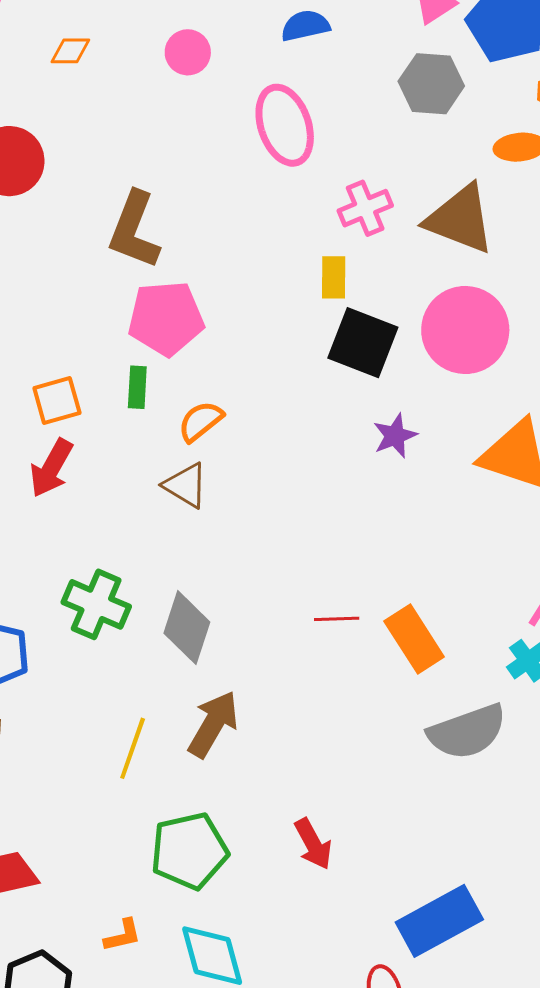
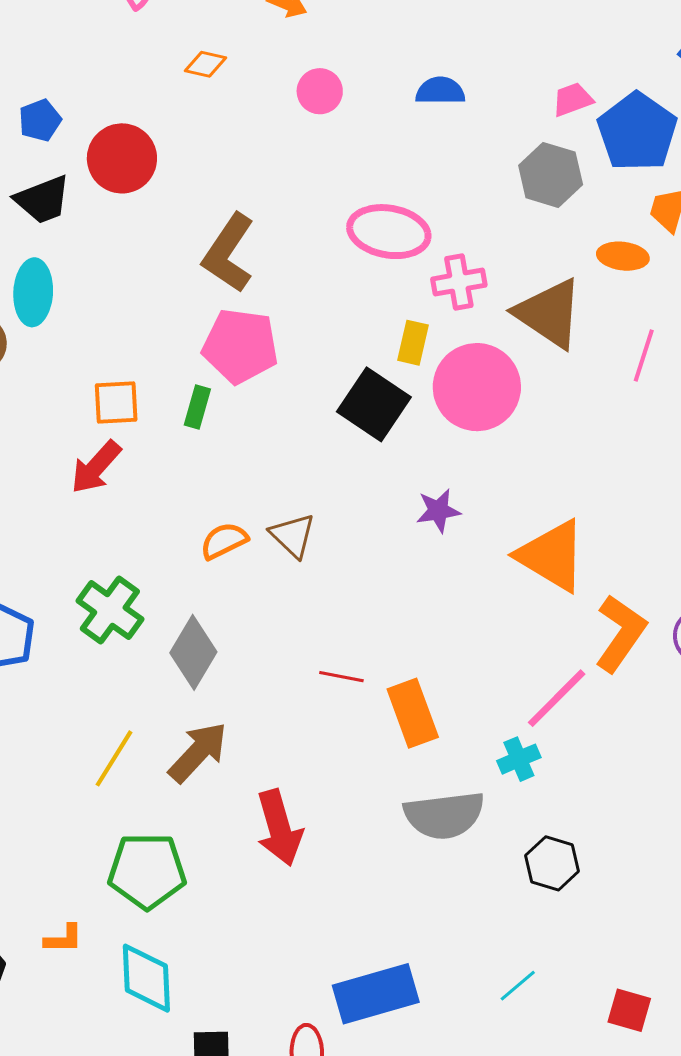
pink ellipse: (285, 125) -> (389, 232), moved, turned -74
pink circle: (465, 330) -> (477, 387), moved
black square: (363, 343) -> (374, 404), moved
orange semicircle: (201, 421) -> (224, 541), moved
brown triangle: (186, 485) -> (293, 535), moved
red arrow: (313, 844) -> (279, 828), moved, size x1.4

